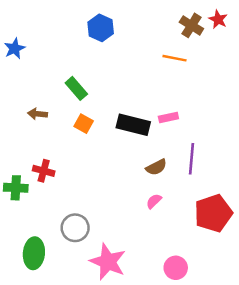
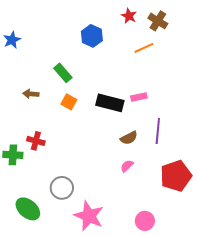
red star: (218, 19) -> (129, 16), moved
blue hexagon: (101, 28) -> (92, 36), moved
orange line: (174, 58) -> (144, 48), turned -36
green ellipse: (34, 253) -> (28, 209), turned -55

